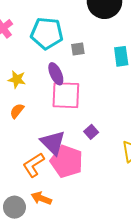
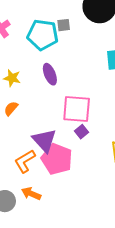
gray square: (78, 49) -> (64, 25), moved
pink square: (66, 95) -> (77, 109), moved

